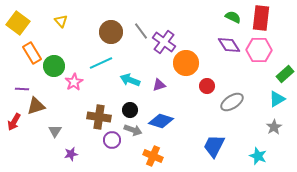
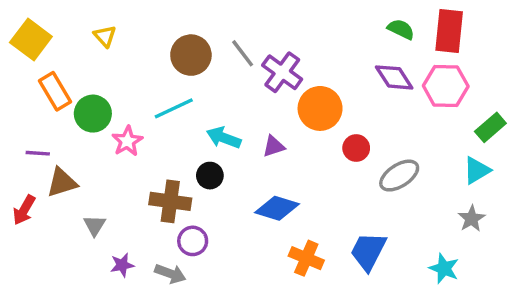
black circle: (130, 110) -> (210, 176), moved
gray arrow: (133, 130) -> (170, 274), moved
orange cross: (153, 156) -> (306, 258), moved

